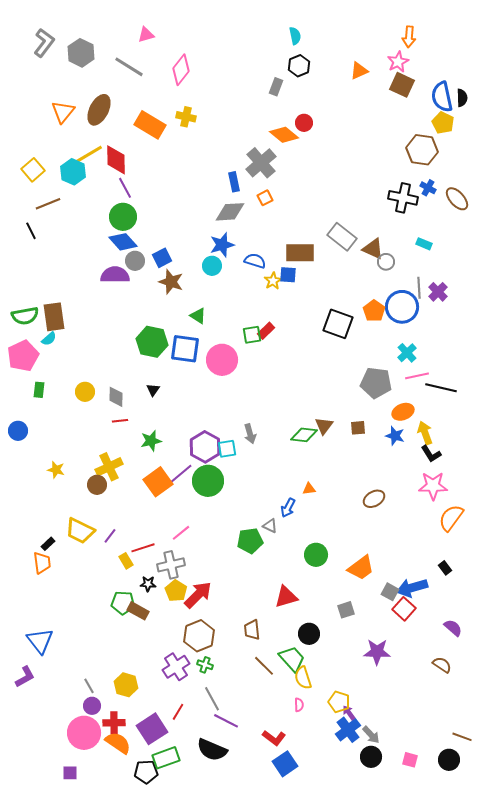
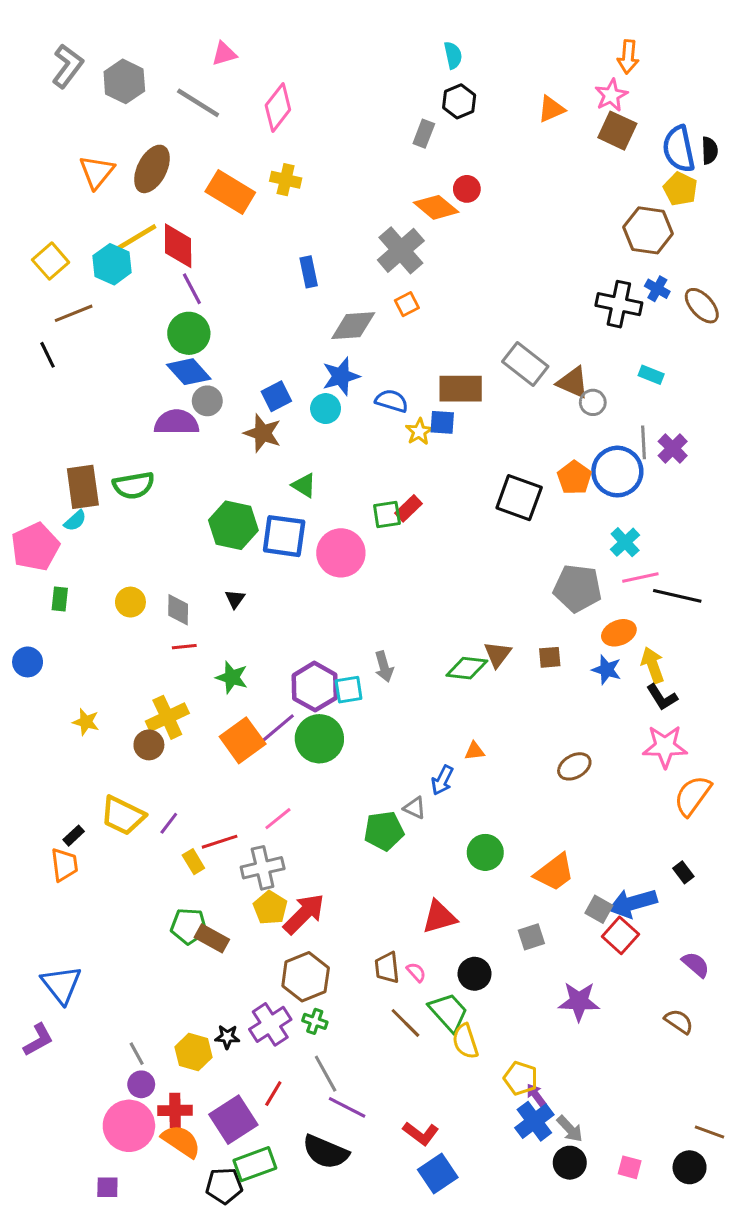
blue rectangle: (234, 182) -> (309, 272), moved
blue square: (162, 258) -> (276, 396), moved
green semicircle: (25, 316) -> (134, 485), moved
green star: (151, 441) -> (232, 677), turned 30
black star: (148, 584) -> (227, 1037), moved
pink semicircle: (299, 705) -> (416, 972), moved, turned -40

